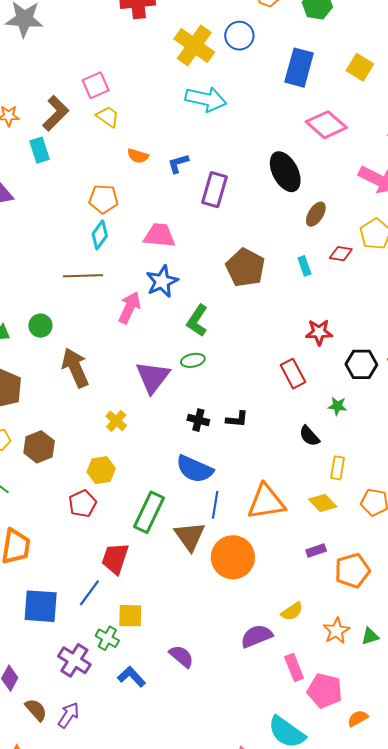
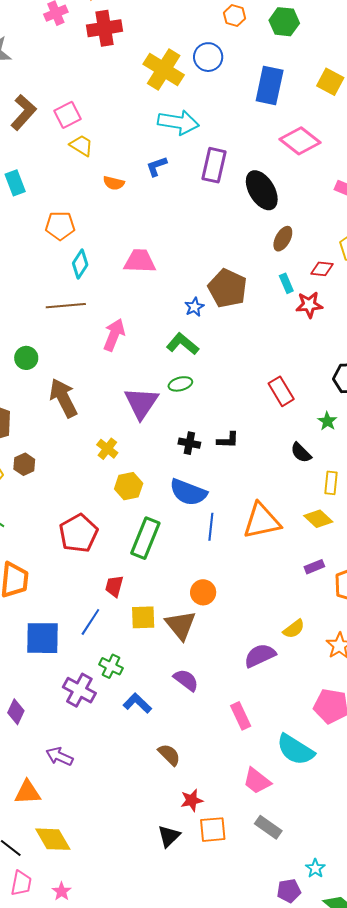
brown L-shape: (56, 113) -> (23, 112), moved
blue L-shape: (178, 163) -> (157, 166), moved
purple rectangle: (214, 190) -> (214, 165), moved
orange pentagon: (104, 199) -> (60, 226), moved
brown ellipse: (316, 214) -> (283, 239), moved
blue star: (162, 281) -> (194, 307), moved, size x0.6
green L-shape: (197, 321) -> (183, 344), turned 100
red star: (319, 332) -> (309, 305), moved
green star: (337, 406) -> (327, 421), turned 30
brown hexagon: (39, 447) -> (24, 464), moved, size x0.7
yellow hexagon: (101, 470) -> (129, 486), moved
red pentagon: (83, 504) -> (79, 533), size x1.4
brown triangle: (190, 536) -> (181, 625), moved
orange circle: (233, 557) -> (203, 592), moved, size x0.6
red trapezoid: (115, 558) -> (114, 586), size x0.7
yellow square: (130, 616) -> (143, 617), moved
pink rectangle: (294, 667) -> (241, 716), moved
brown semicircle: (36, 710) -> (169, 755), moved
purple arrow: (69, 715) -> (59, 756), moved, turned -96

